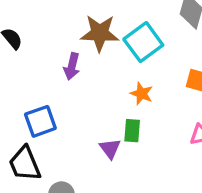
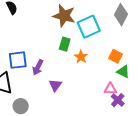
purple arrow: (72, 66) -> (38, 67), moved
green rectangle: (132, 131) -> (65, 44), moved

